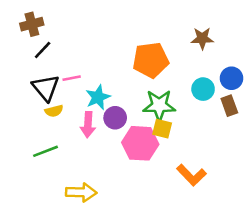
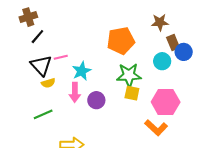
brown rectangle: (229, 106) -> (173, 43), moved
purple circle: (115, 118) -> (96, 100), moved
pink hexagon: (140, 143) -> (166, 102), moved

